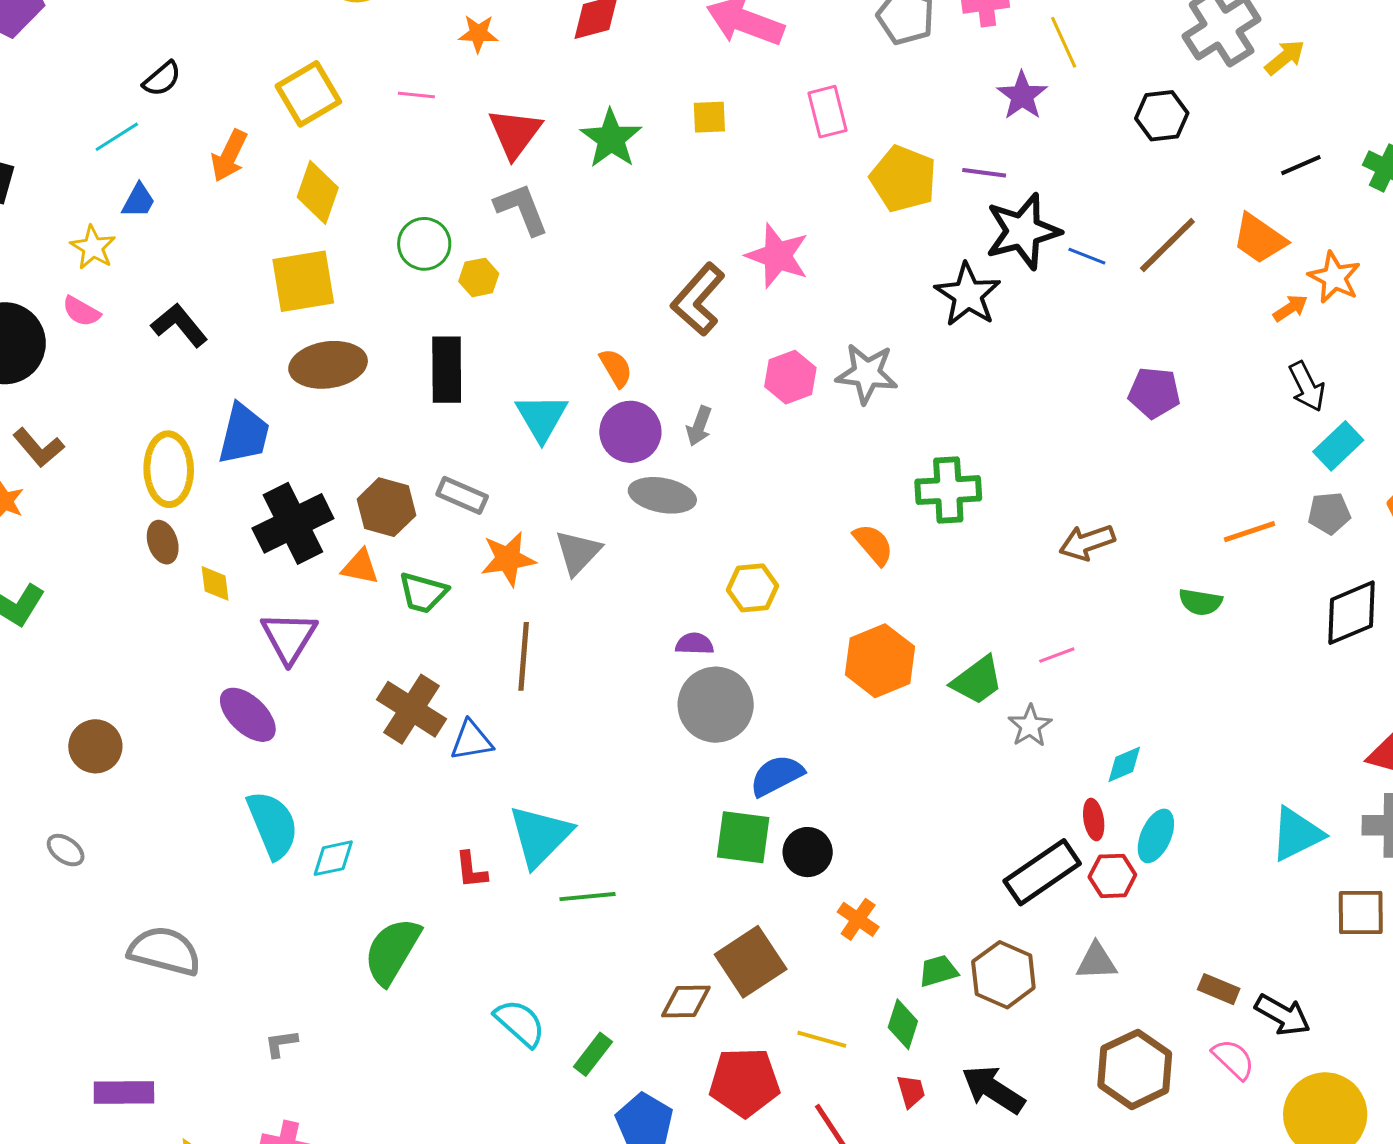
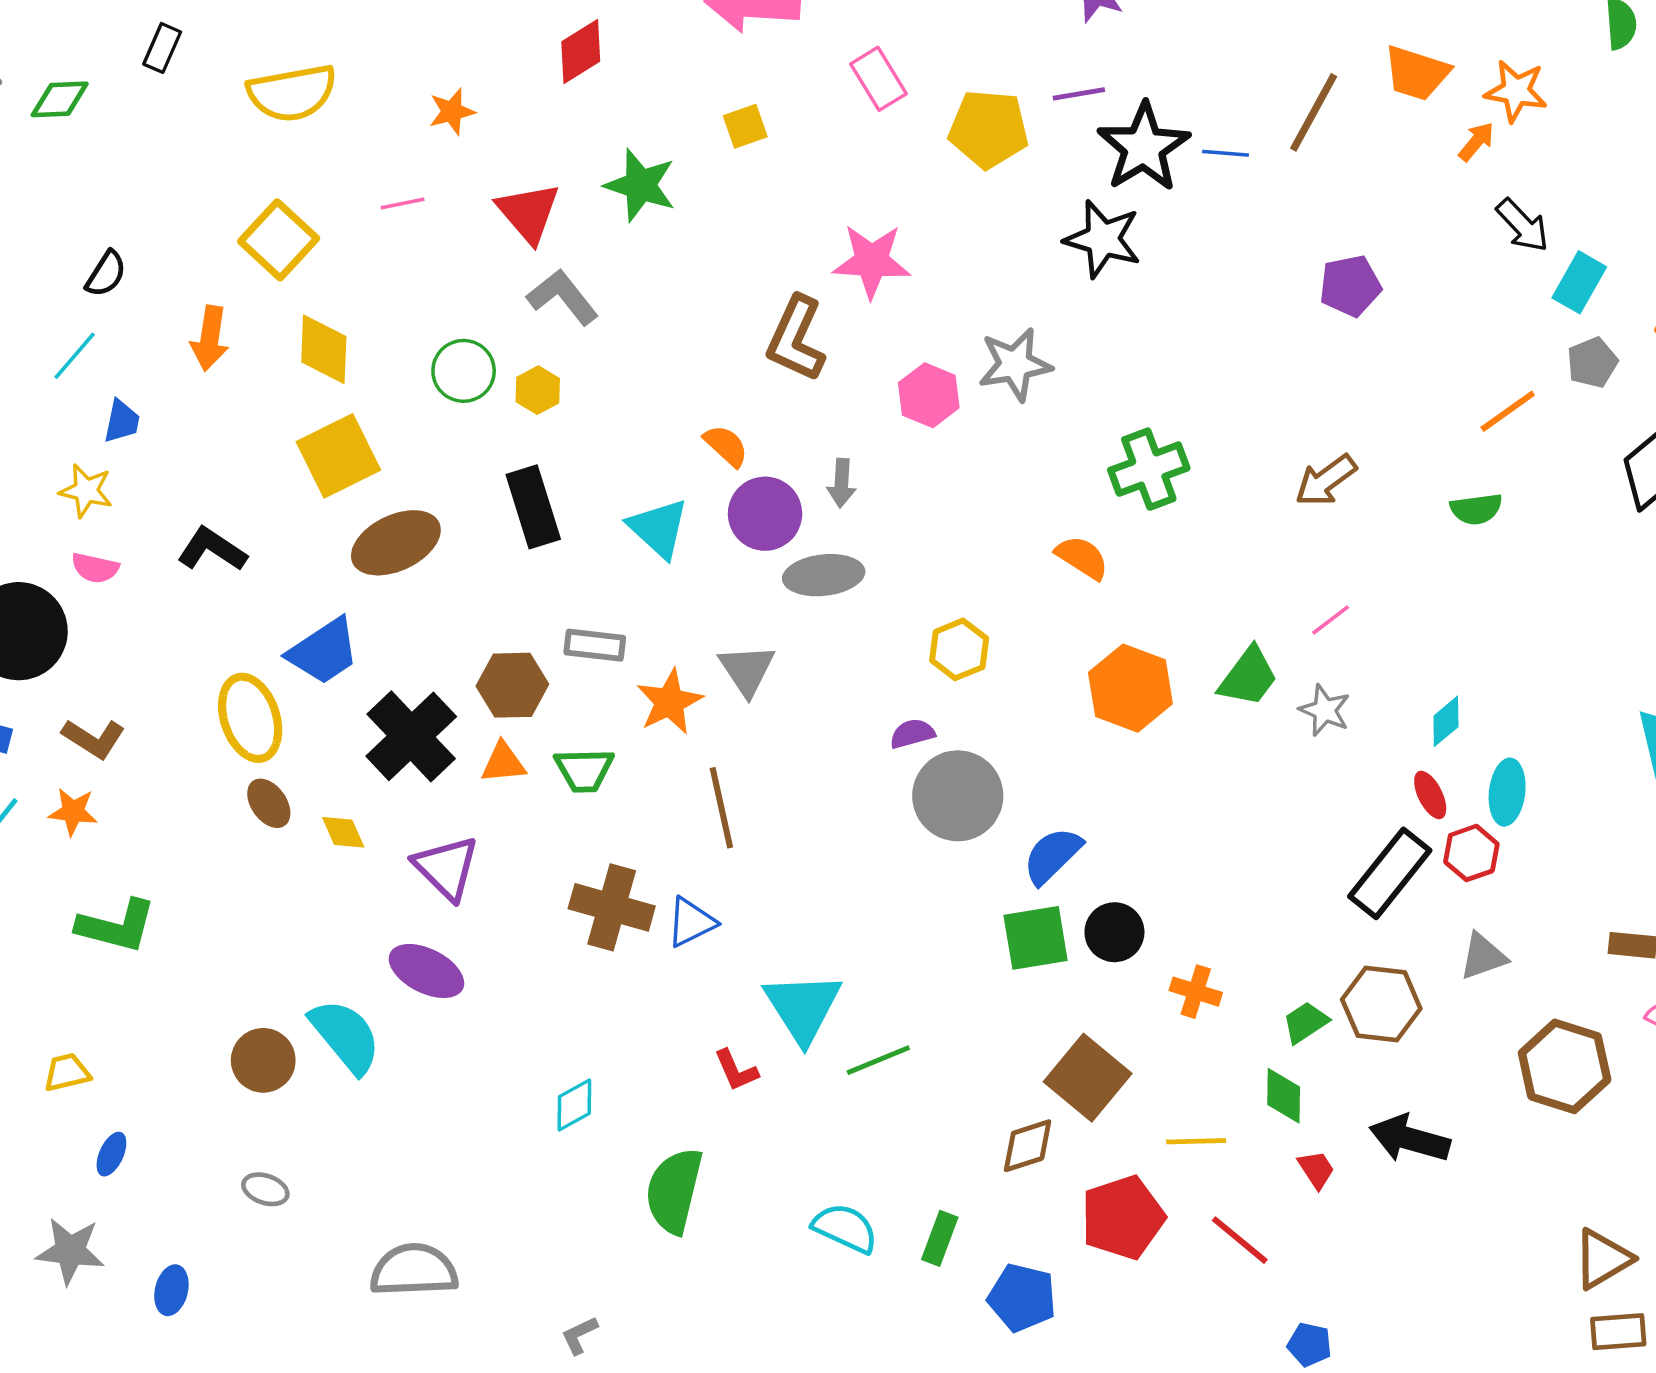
blue trapezoid: (244, 434) -> (324, 651), turned 60
cyan semicircle: (273, 825) -> (345, 1036), moved

